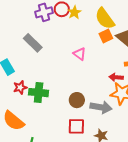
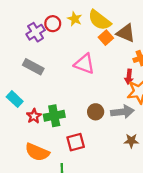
yellow star: (74, 12) -> (75, 19), moved
pink triangle: (80, 54) -> (84, 64), size x1.5
red arrow: (116, 77) -> (129, 77), turned -72
red square: (76, 126) -> (76, 142), moved

